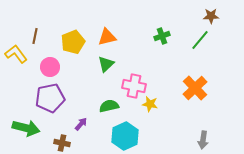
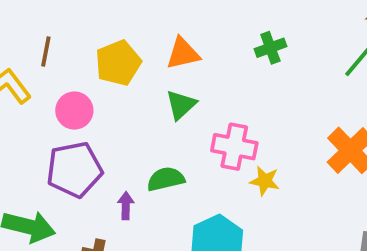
green cross: (162, 36) -> (270, 48), moved
green semicircle: (109, 106) -> (166, 179), moved
purple arrow: (81, 124) -> (126, 206), moved, turned -40

